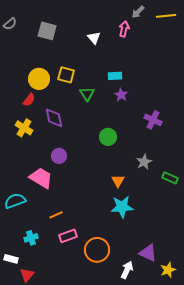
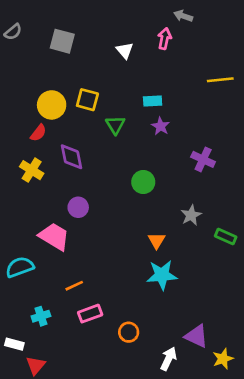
gray arrow: (138, 12) -> (183, 16), turned 64
yellow line: (166, 16) -> (220, 80), moved
orange circle: (97, 250) -> (129, 332), size x0.6

